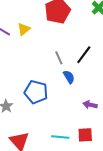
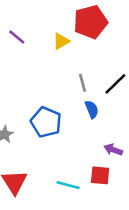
yellow triangle: (24, 29) -> (61, 41), moved
red square: (85, 135) -> (100, 175), moved

